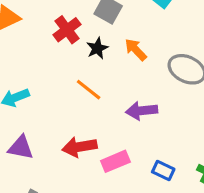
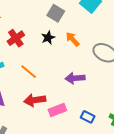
red cross: (67, 30) -> (16, 38), moved
orange line: (89, 90) -> (29, 72), moved

